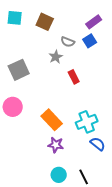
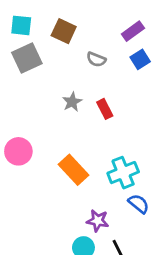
blue square: (90, 41) -> (140, 59), moved
gray star: (56, 57) -> (72, 102), moved
gray square: (19, 70) -> (27, 58), moved
purple star: (56, 145) -> (98, 221), moved

